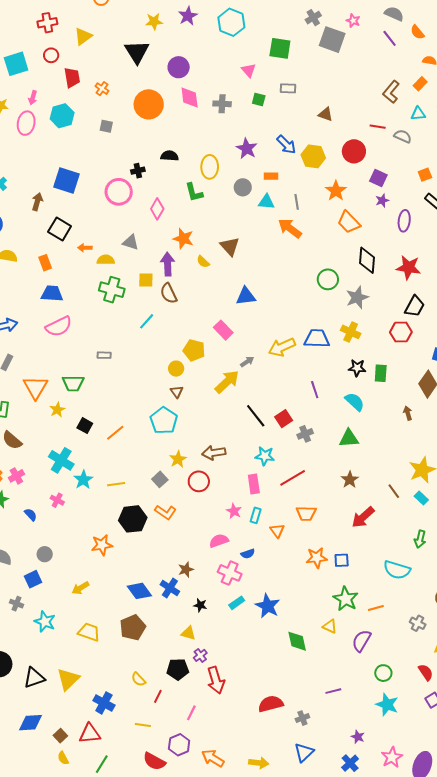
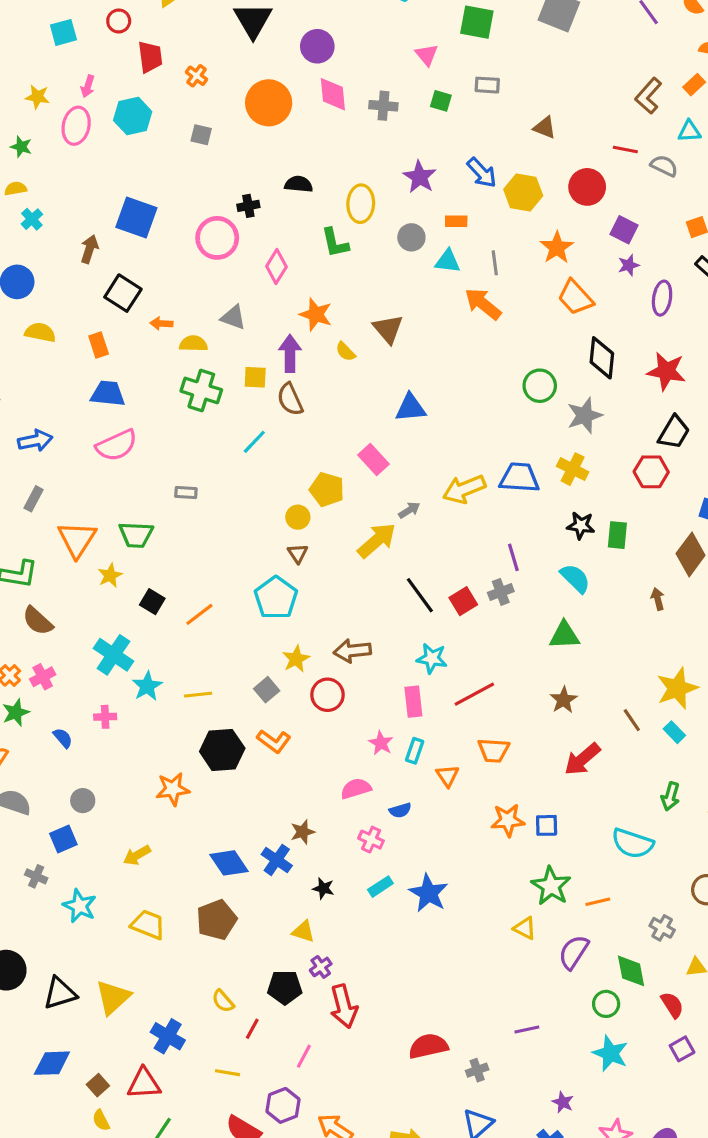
cyan square: (16, 64) -> (63, 32), size x0.7
gray cross: (305, 434) -> (501, 592), moved
pink cross: (57, 500) -> (105, 717), turned -32
pink cross: (230, 573) -> (371, 840), size x0.7
green diamond: (297, 641) -> (631, 971), moved

